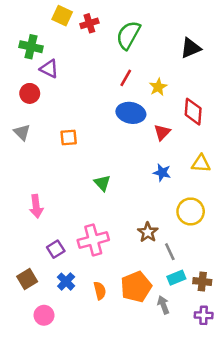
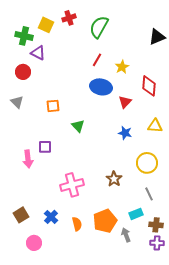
yellow square: (62, 16) -> (46, 25), moved
black triangle: (191, 48) -> (157, 37), moved
green triangle: (102, 183) -> (78, 126), moved
purple square: (56, 249) -> (45, 147), moved, turned 32
gray line: (170, 252) -> (149, 194), moved
brown cross: (202, 282) -> (156, 225), moved

